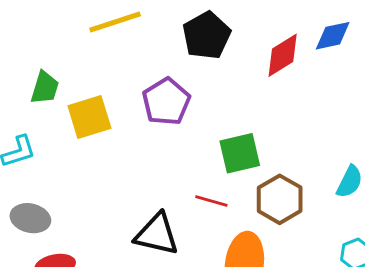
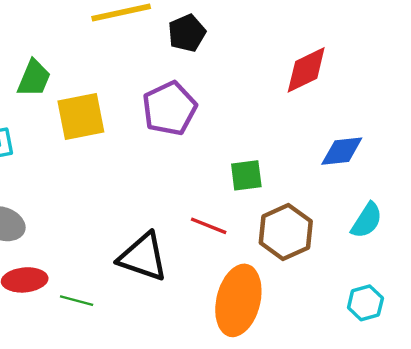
black pentagon: (207, 36) -> (187, 33), moved, size x0.7
blue diamond: (333, 36) -> (342, 151), moved
green square: (240, 153) -> (246, 175), size x0.7

